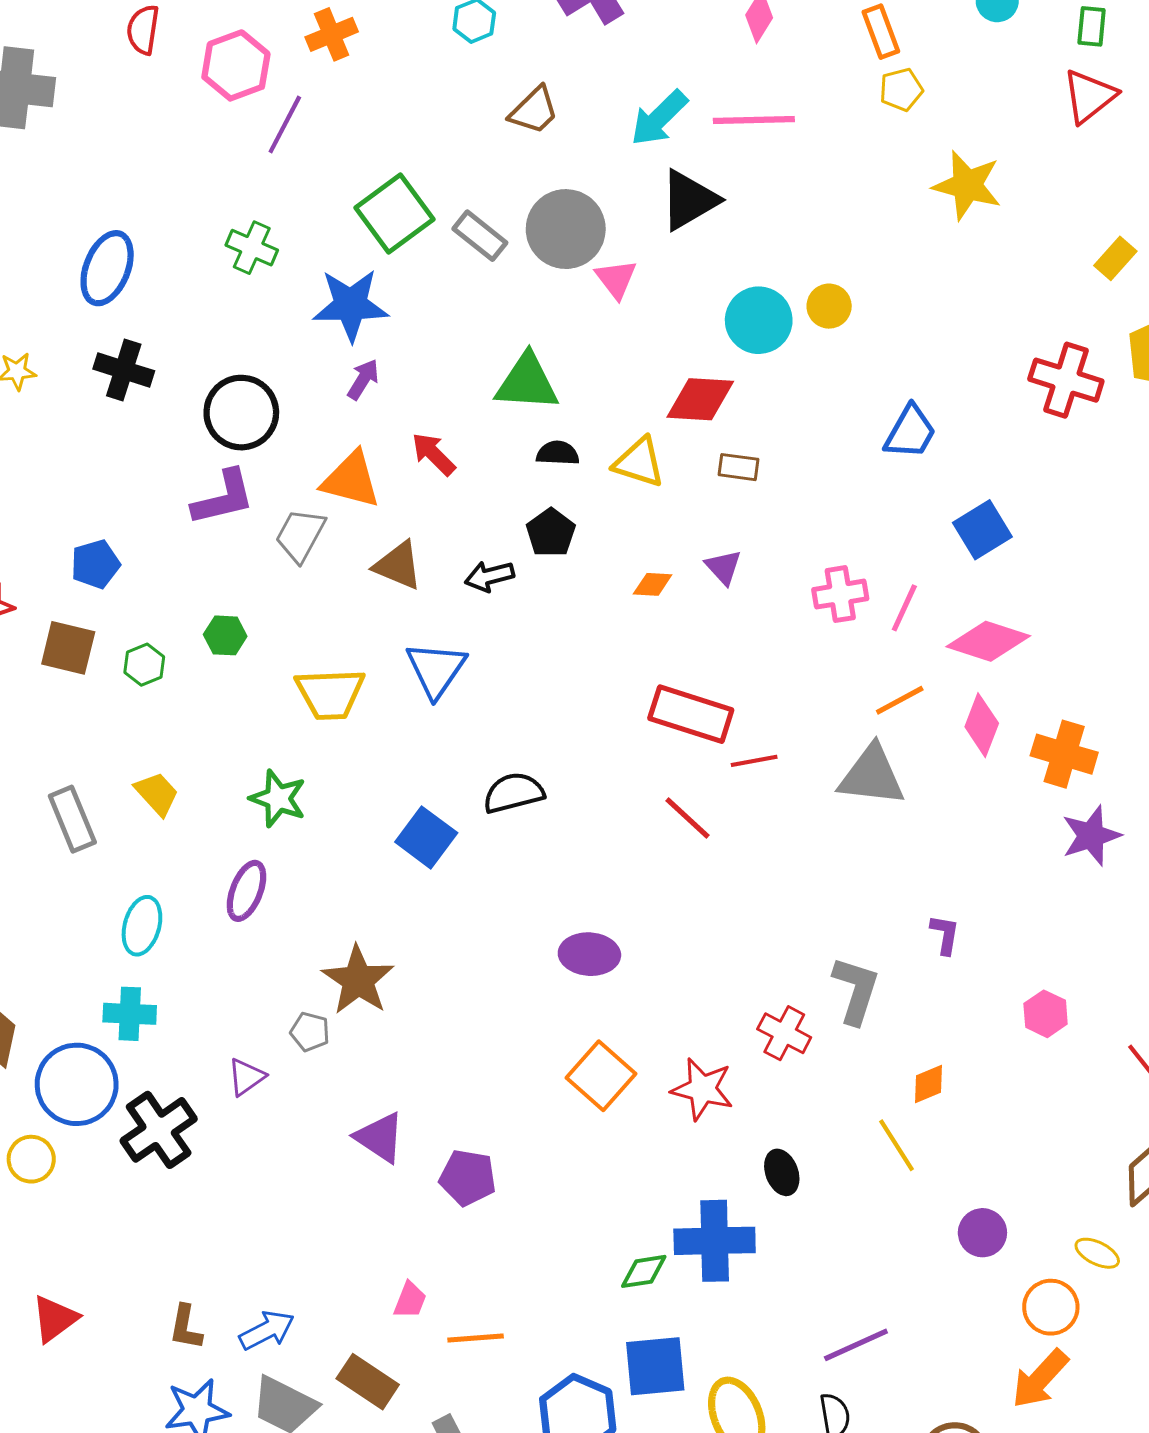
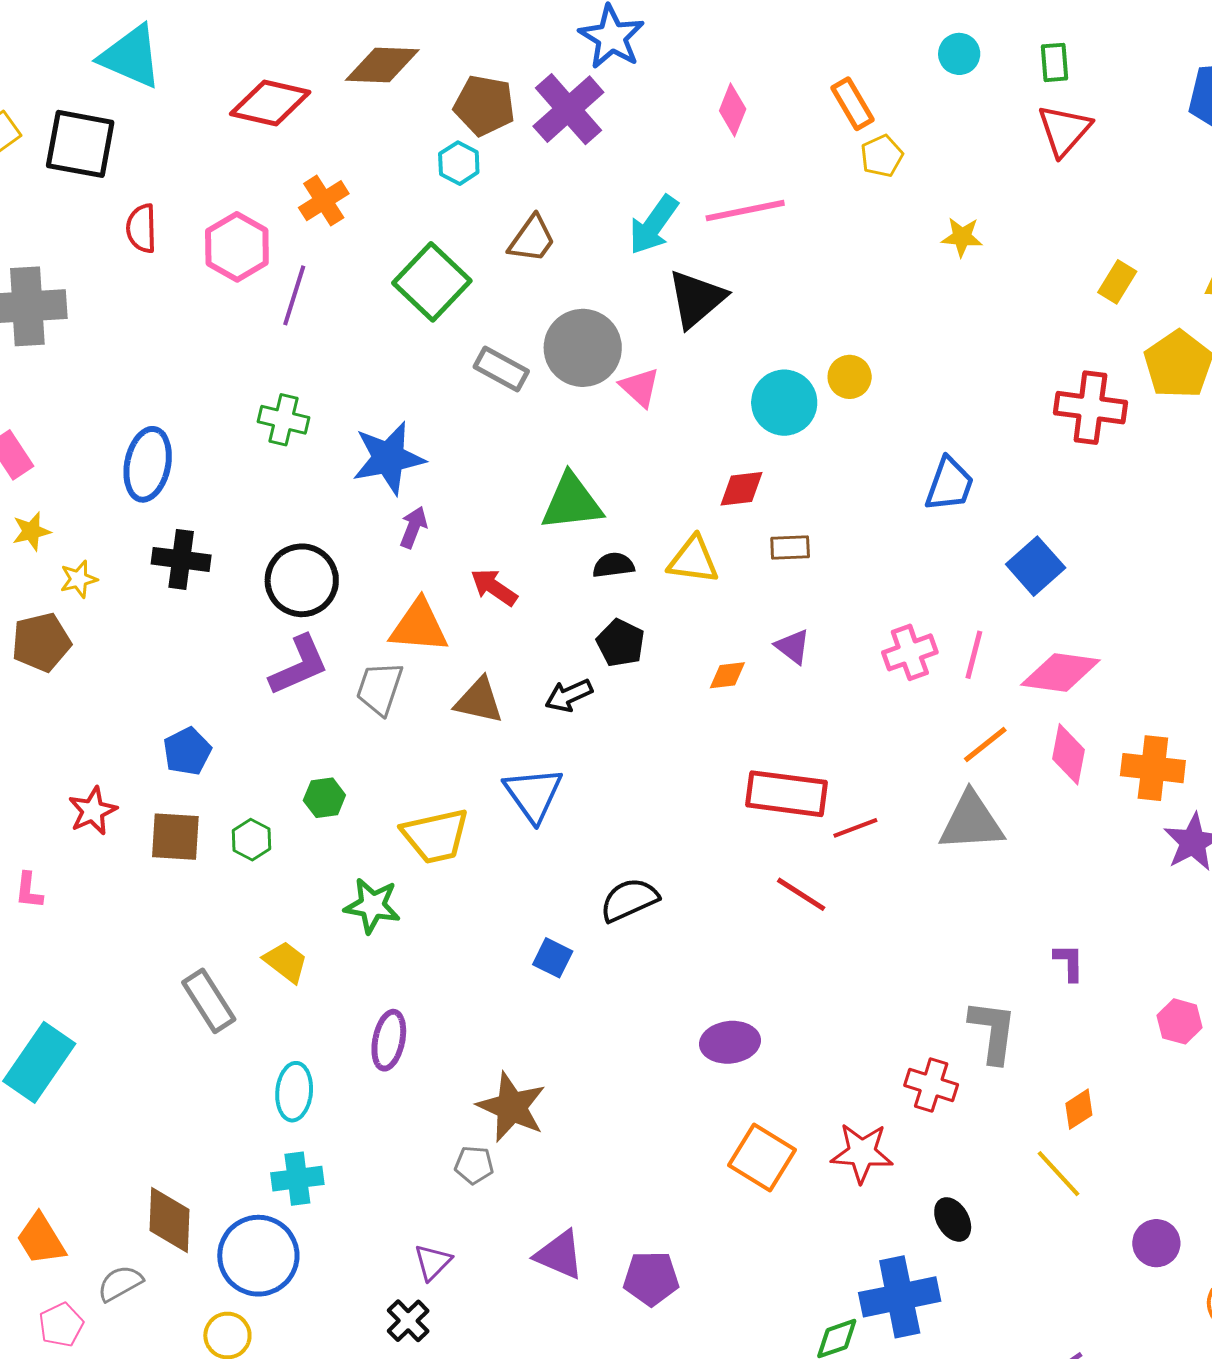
yellow star: (967, 185) -> (962, 237), size x0.6
green square: (394, 213) -> (432, 282), moved
red diamond: (700, 399) -> (741, 489), size x0.7
green star: (278, 799) -> (372, 906), moved
blue square: (426, 837) -> (553, 958), size x0.7
purple triangle: (246, 1077) -> (433, 1262), moved
black cross: (159, 1130) -> (408, 1321), moved, size x0.6

